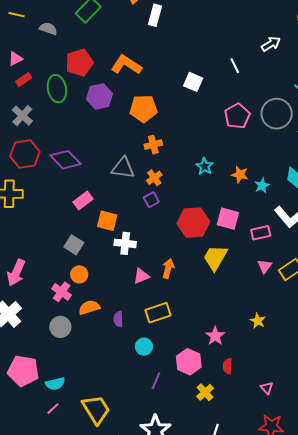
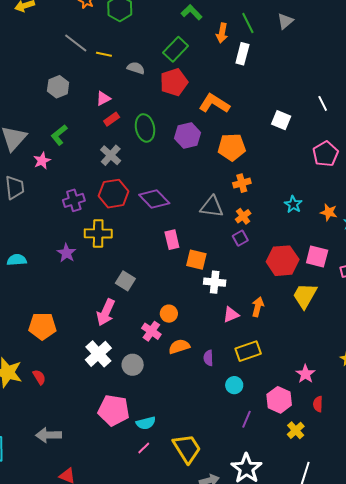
red pentagon: (79, 63) -> (174, 82), moved
pink rectangle: (83, 200) -> (172, 240), turned -66
gray square: (74, 245) -> (125, 281), moved
gray circle: (60, 327) -> (133, 365), moved

